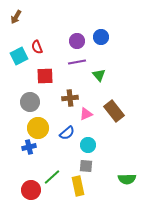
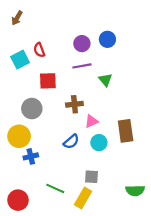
brown rectangle: (114, 111) -> (126, 131), moved, turned 30
yellow circle: (38, 128) -> (19, 136), moved
cyan circle: (88, 145) -> (99, 143), moved
green line: (52, 177) -> (55, 188), turned 66
yellow rectangle: (78, 186) -> (83, 198), turned 42
red circle: (31, 190) -> (18, 200), moved

